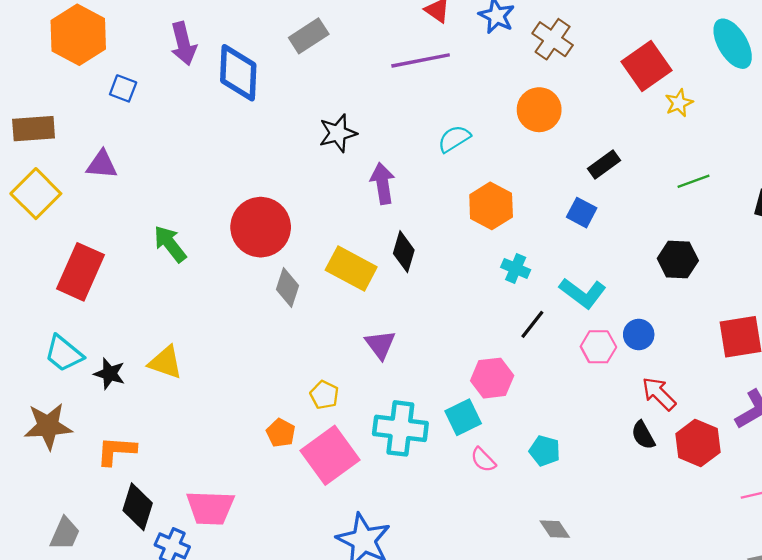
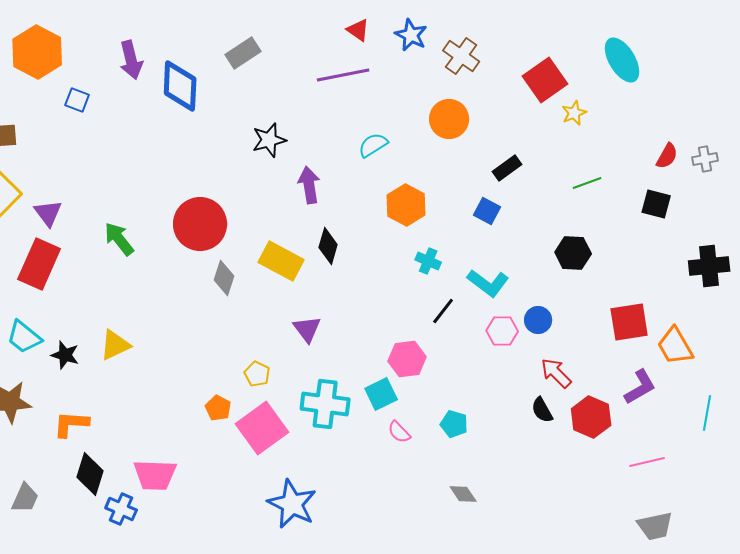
purple triangle: (102, 164) -> (48, 213), moved, turned 48
yellow triangle: (166, 362) -> (115, 345), turned -44

